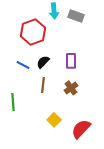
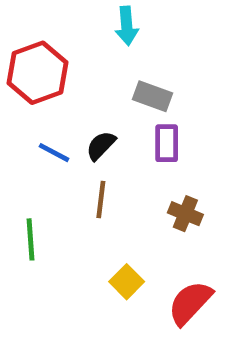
gray rectangle: (76, 16) -> (153, 96), moved
red hexagon: (33, 32) -> (37, 73), moved
brown cross: (71, 88) -> (185, 214), moved, turned -32

